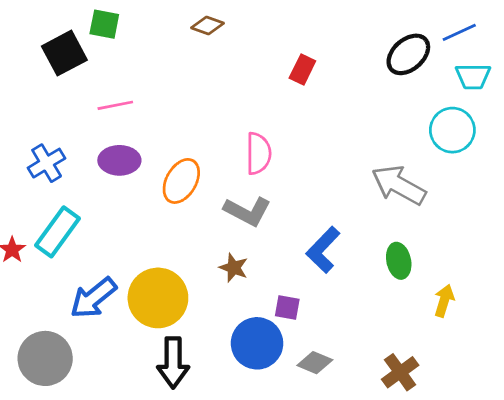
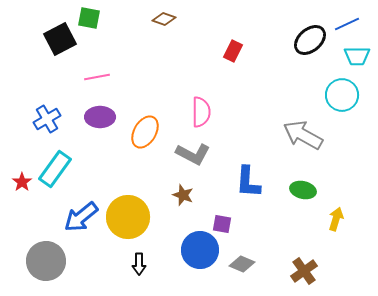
blue L-shape: (323, 250) -> (248, 182), turned -40
green ellipse: (399, 261) -> (303, 190), turned -65
black arrow: (173, 363) -> (139, 264), size x0.6

